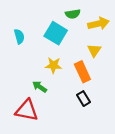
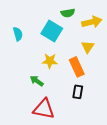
black rectangle: (84, 99) -> (78, 92), turned 40
red triangle: (27, 110) -> (44, 109), moved

